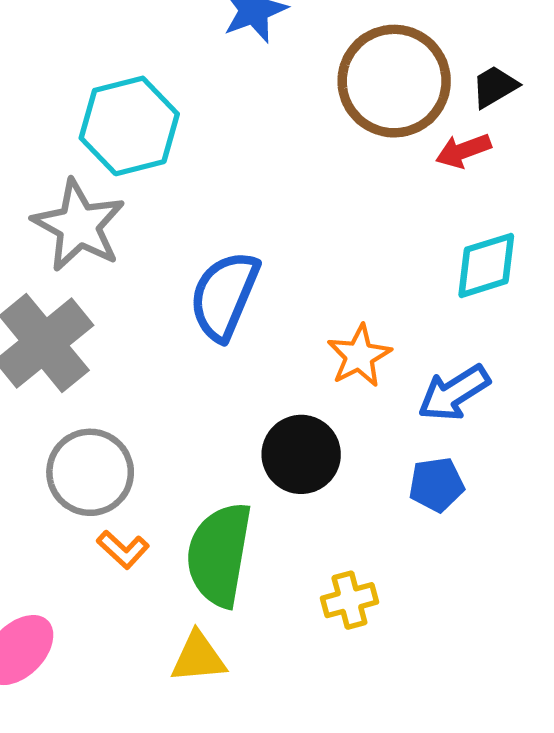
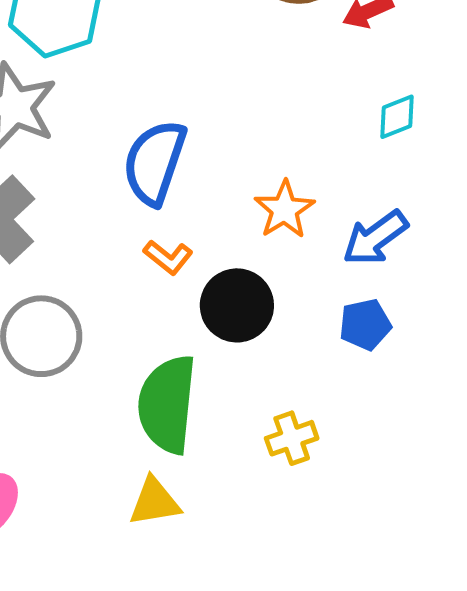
cyan diamond: (486, 265) -> (397, 117), size x0.7
orange L-shape: (123, 549) -> (168, 257), moved

